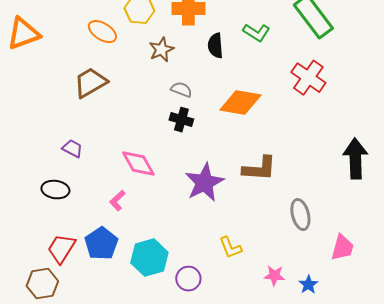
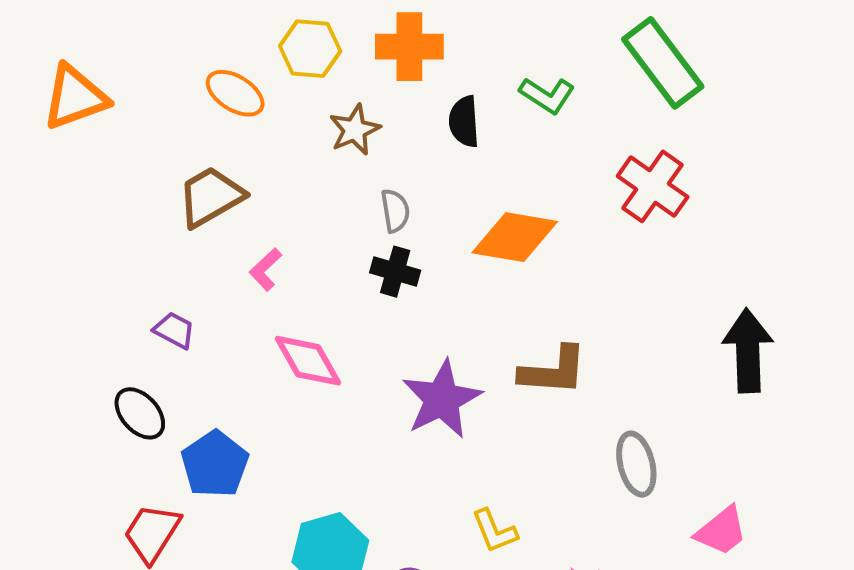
gray semicircle: (181, 90) -> (395, 211), turned 60
black ellipse: (55, 190) -> (140, 413), turned 40
pink L-shape: (117, 201) -> (265, 270), moved
blue pentagon: (101, 244) -> (215, 464), moved
pink trapezoid: (342, 248) -> (721, 531), turned 36

